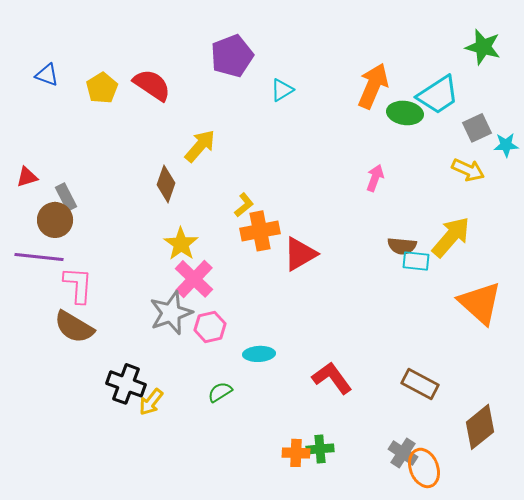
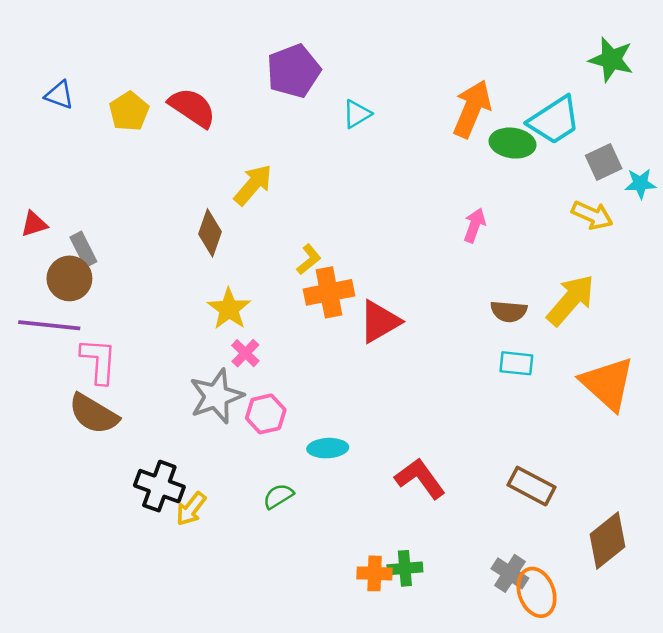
cyan rectangle: (416, 261) -> (516, 363), moved
pink cross: (194, 279) -> (245, 353), size x0.6

